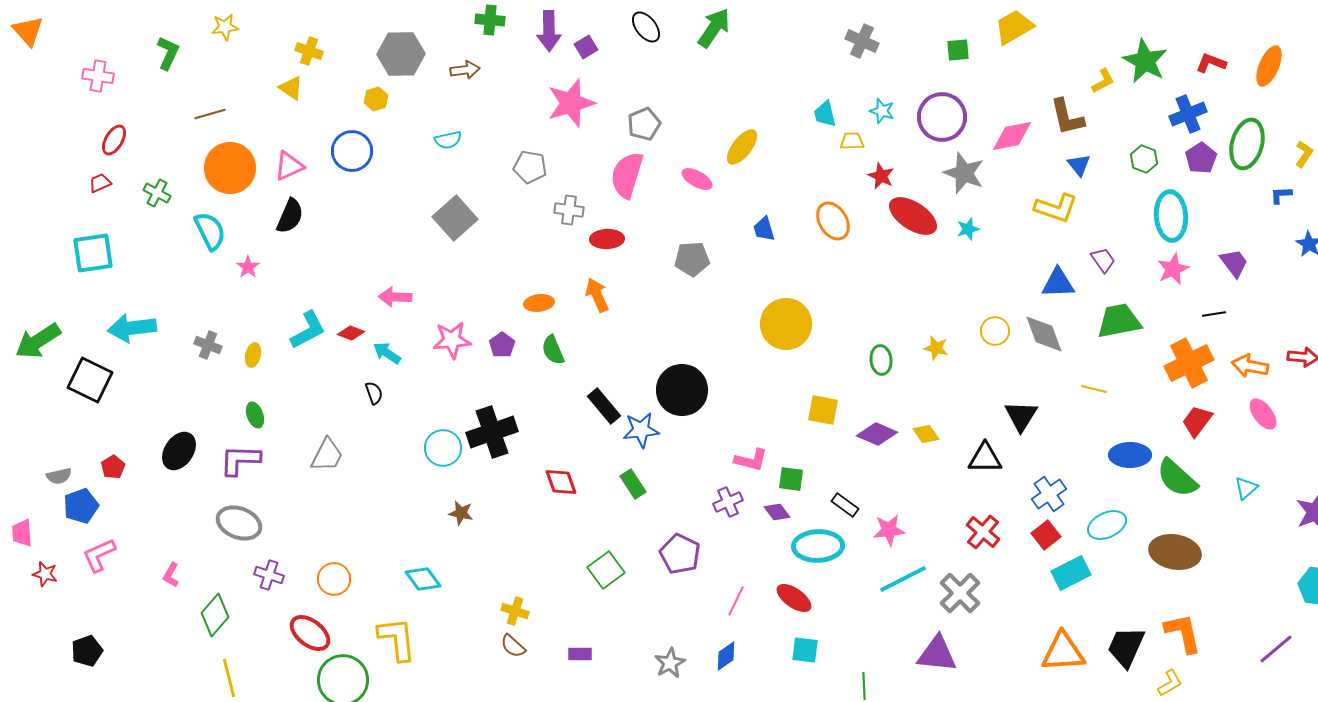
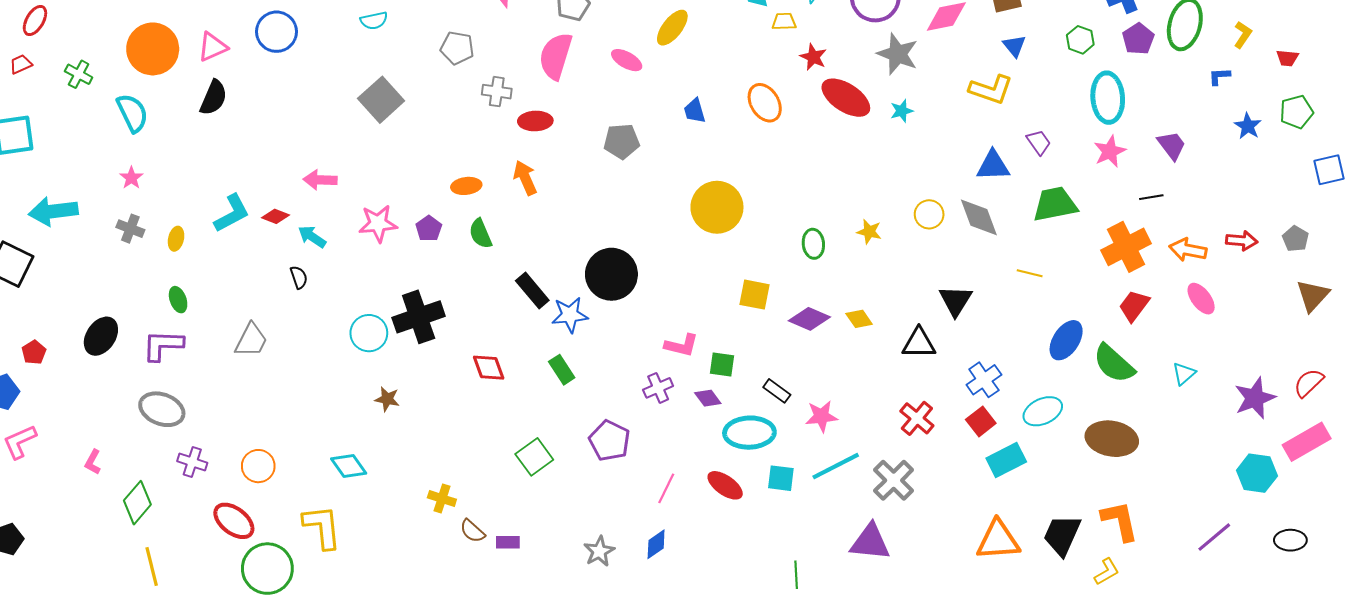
pink star: (248, 267) -> (131, 178), moved
blue ellipse: (1130, 455) -> (1066, 340), turned -57
brown semicircle: (513, 646) -> (472, 531), moved
cyan square: (805, 650) -> (781, 478), moved

